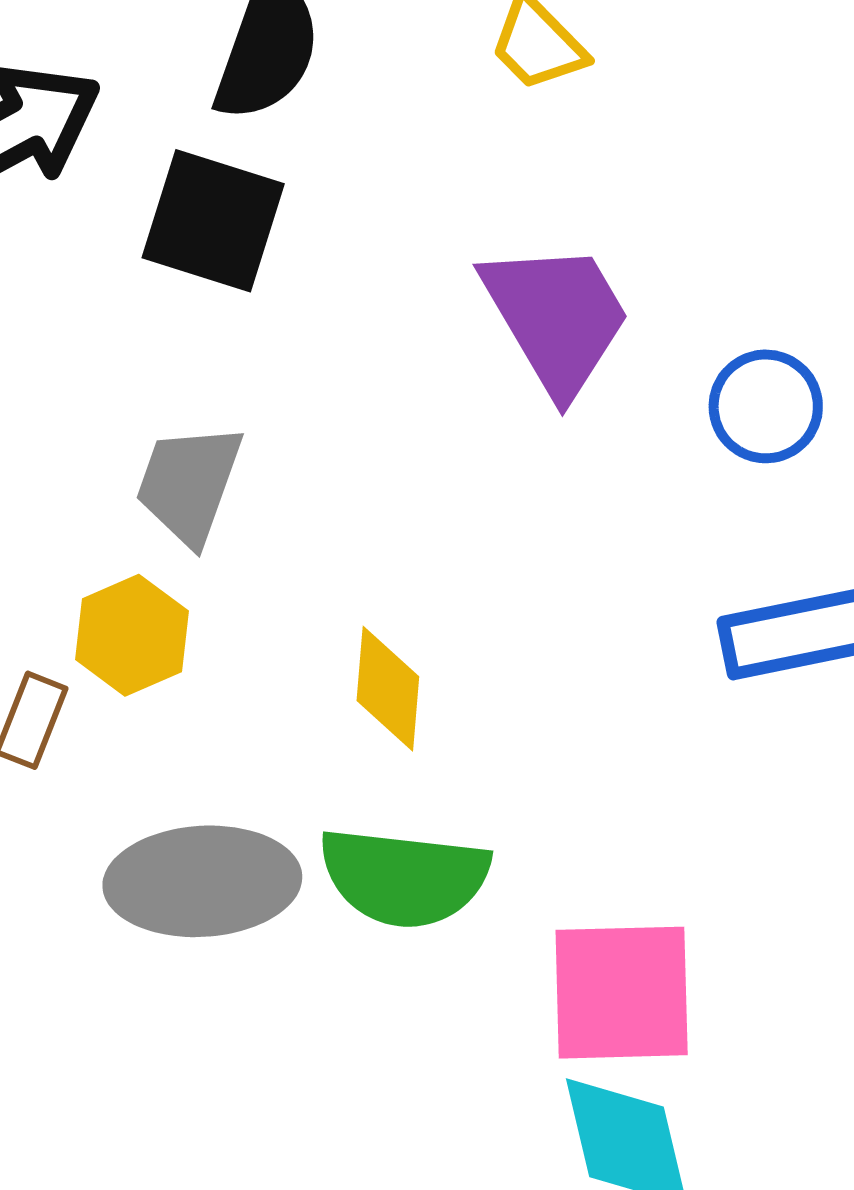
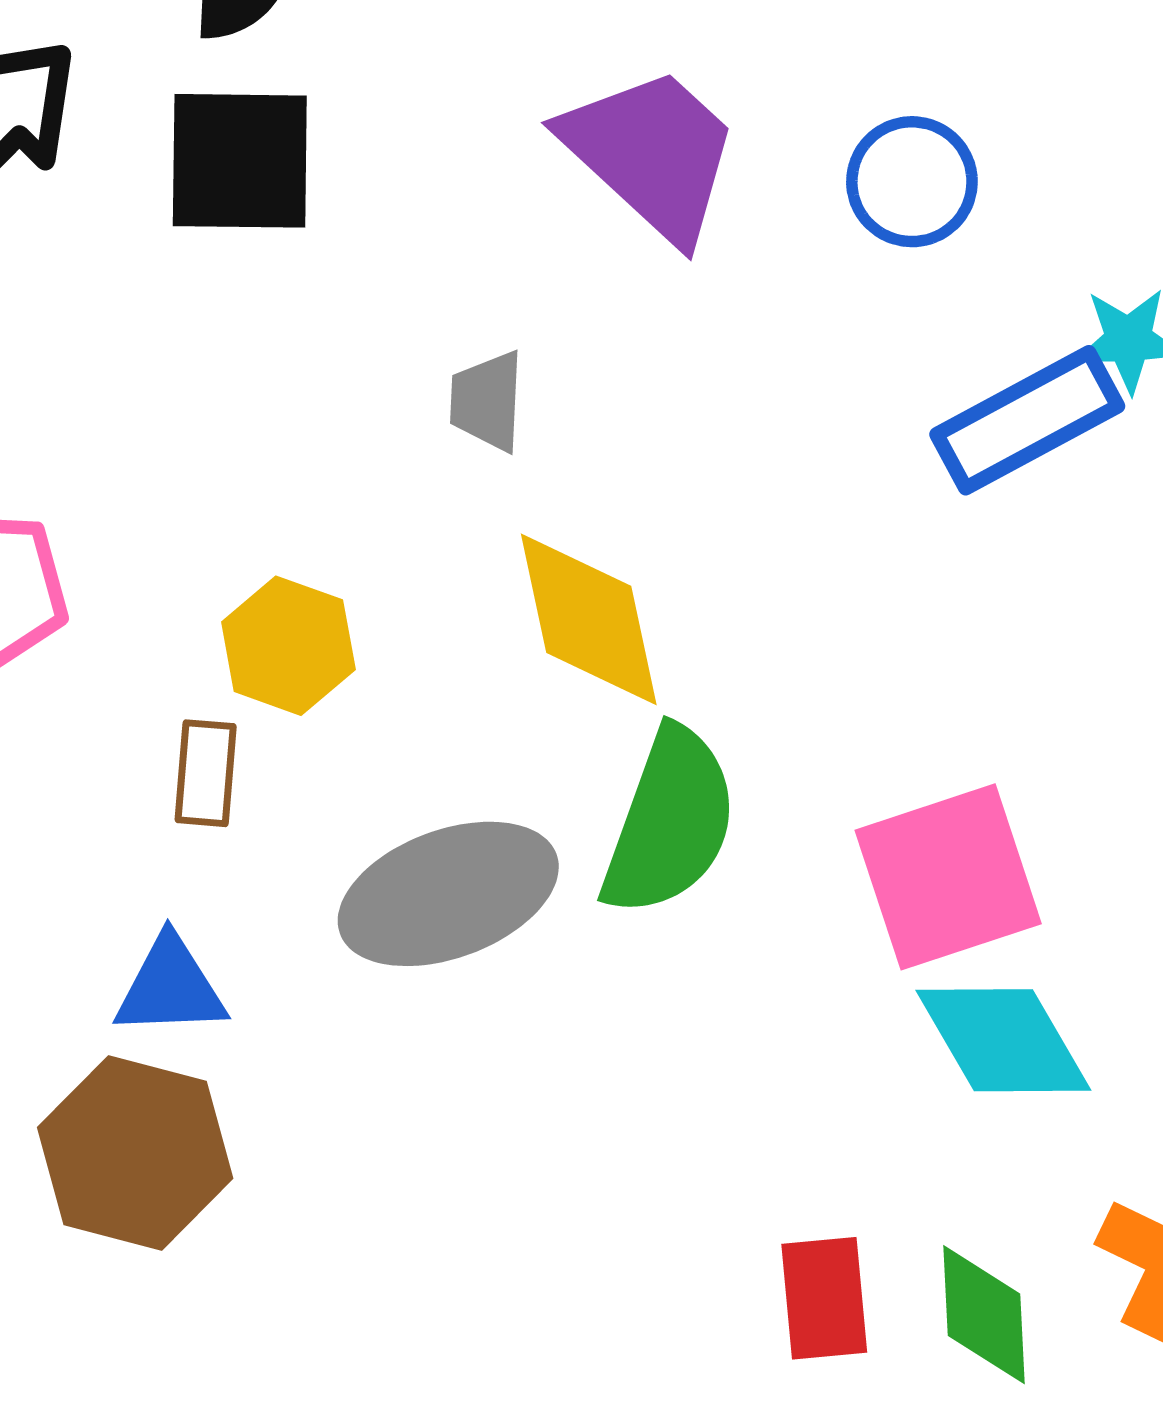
gray trapezoid: (189, 484) -> (487, 401), moved, size x0.7
yellow diamond: (388, 689) -> (589, 619), size x1.4
green semicircle: (404, 877) -> (670, 822), turned -60

